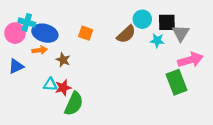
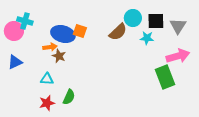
blue ellipse: (45, 33) -> (63, 34), moved
gray triangle: (181, 33) -> (178, 26), moved
orange arrow: (40, 50) -> (50, 47), moved
red star: (63, 88) -> (47, 103), moved
green semicircle: (74, 104) -> (69, 97), size x0.7

